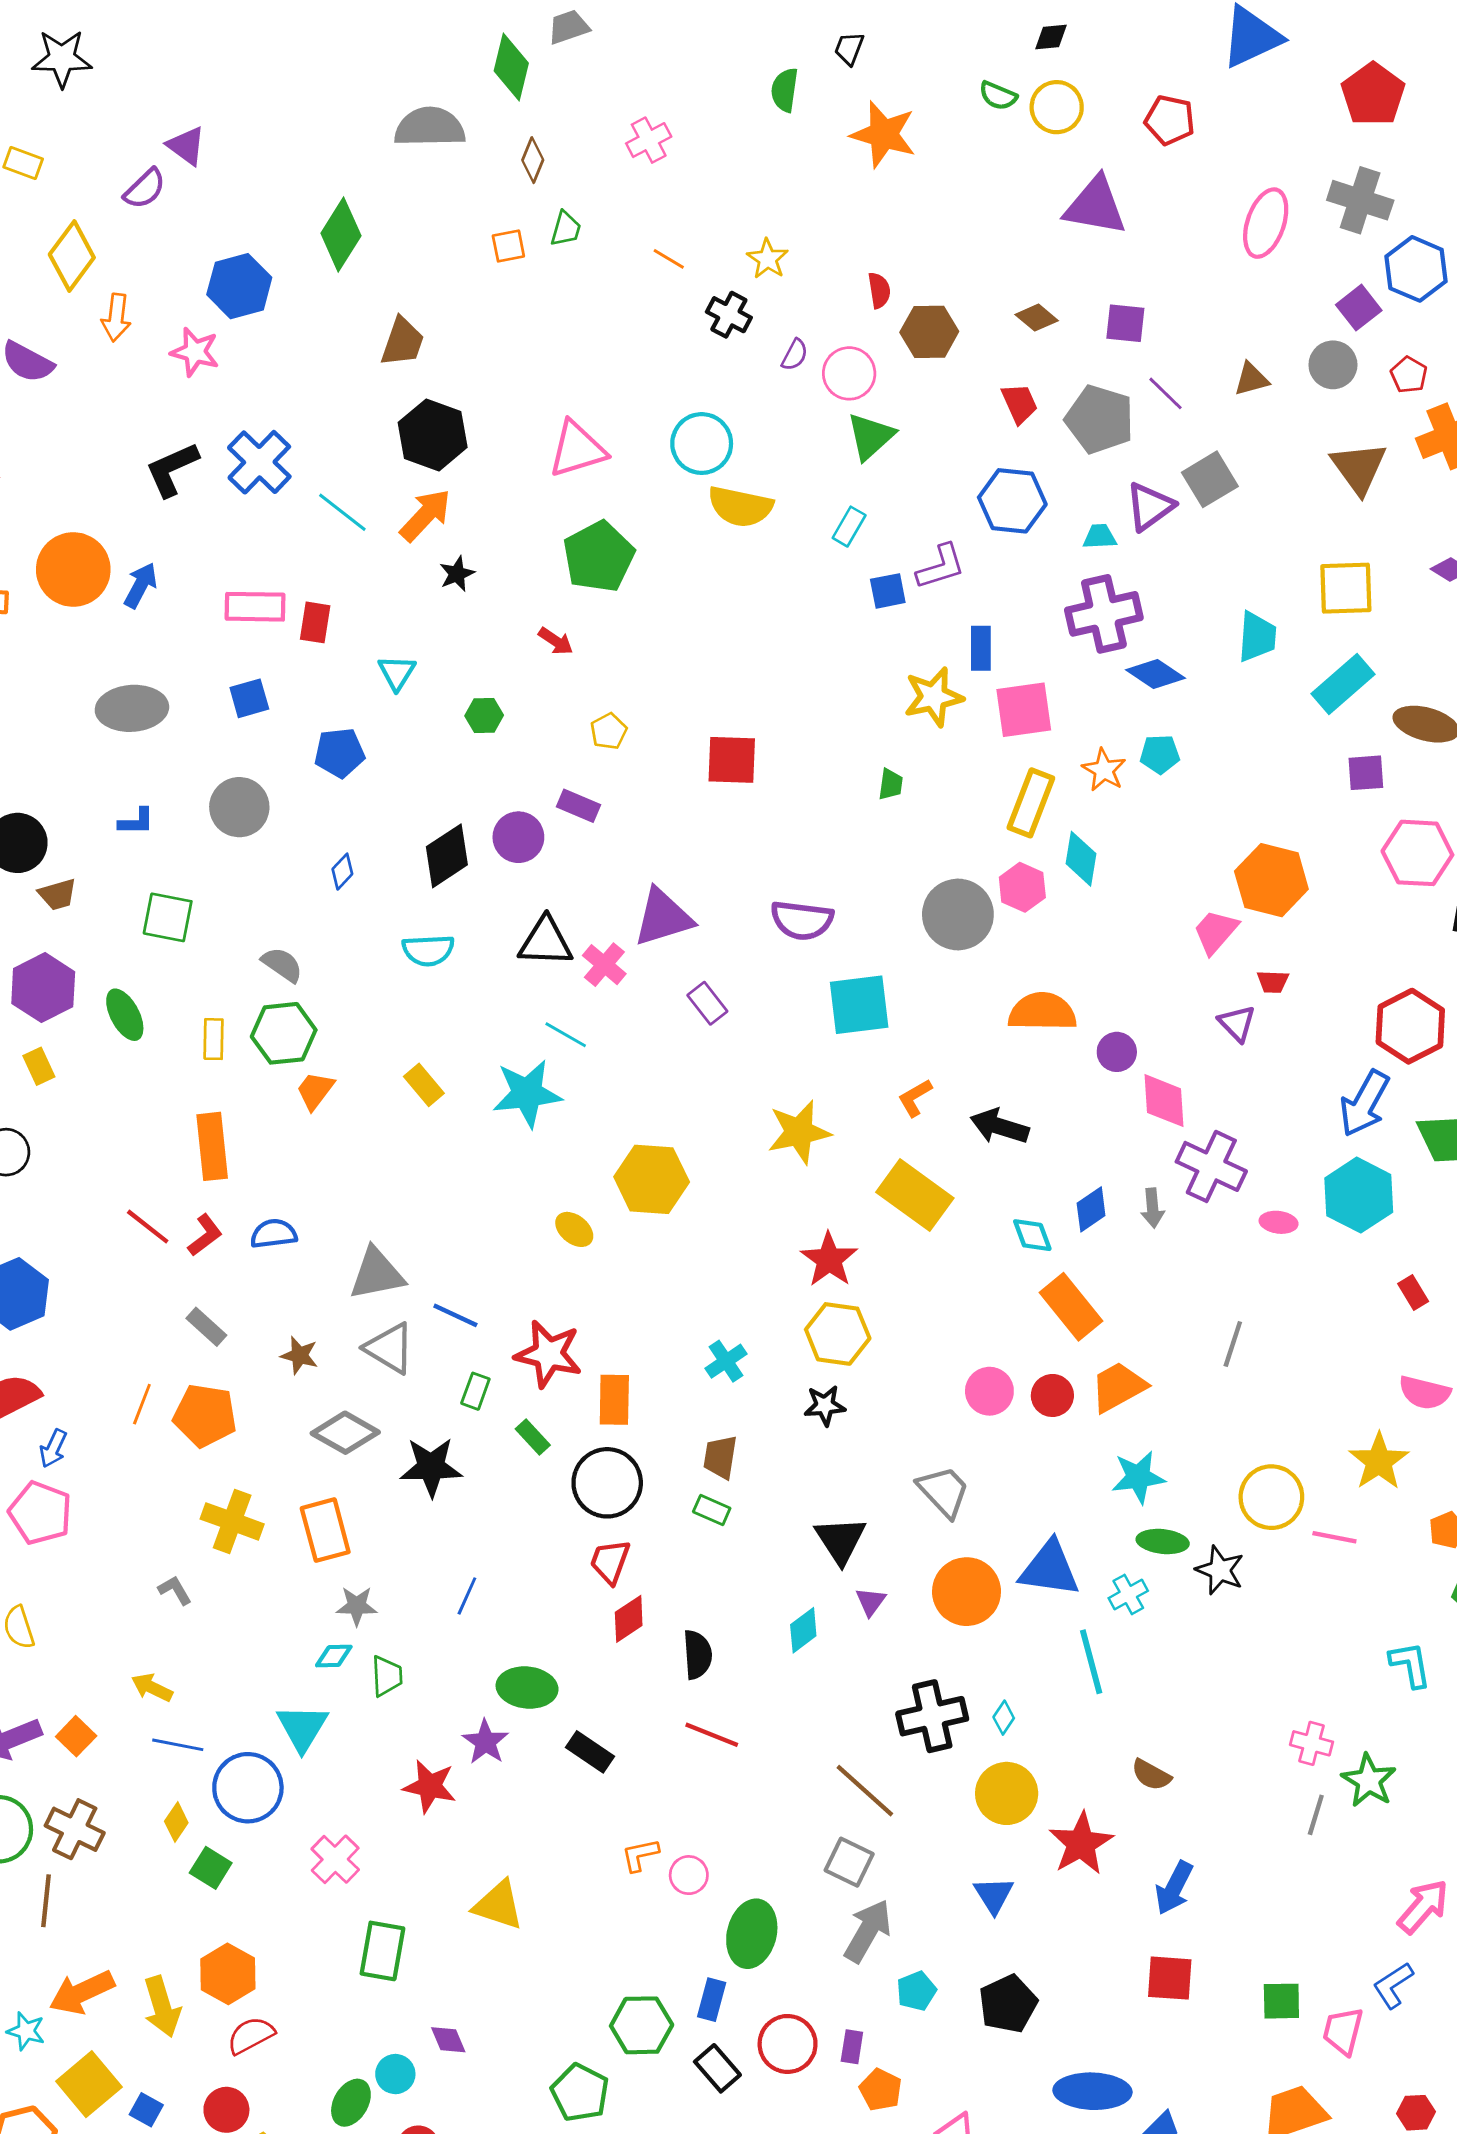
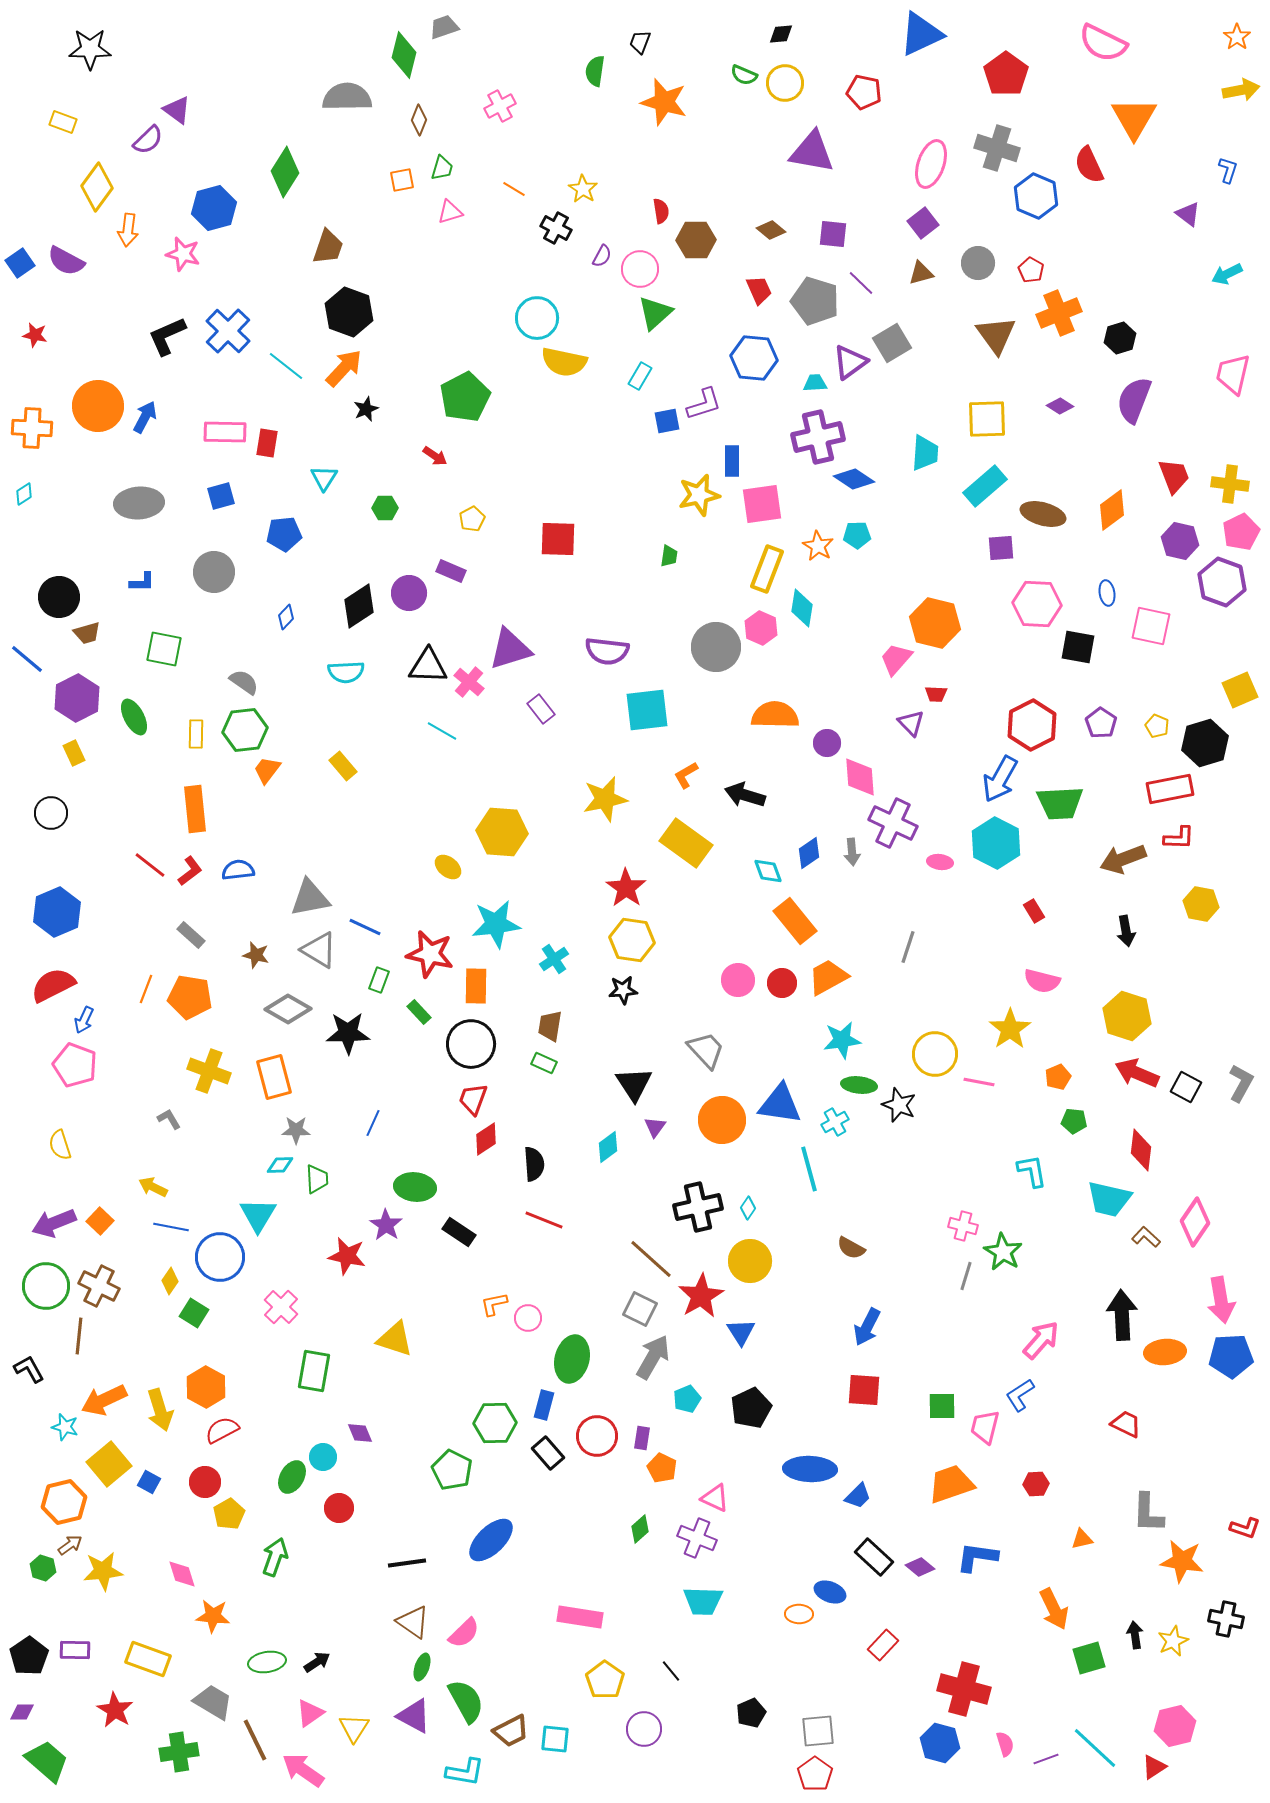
purple square: (1359, 308) -> (923, 223), moved
pink triangle: (577, 449) -> (450, 212), moved, size x0.6
cyan star: (527, 1093) -> (496, 924), moved
red star: (1081, 1844) -> (701, 1296), moved

